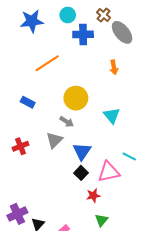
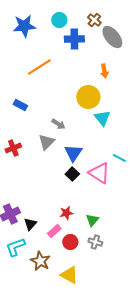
yellow circle: (76, 98) -> (88, 97), moved
pink triangle: (109, 172) -> (99, 173), turned 45
red star: (93, 195) -> (66, 213), moved

